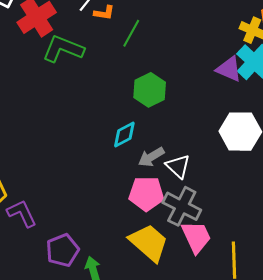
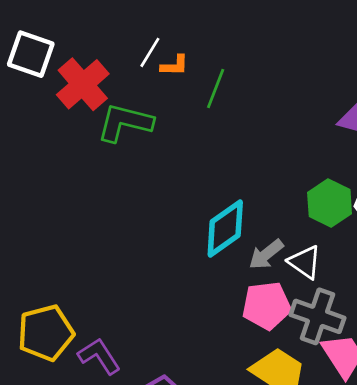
green hexagon: (150, 90) -> (330, 203), moved
cyan diamond: (124, 134) -> (225, 229), size x1.5

